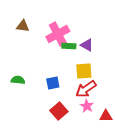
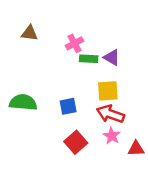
pink cross: (58, 34) -> (74, 43), size x0.6
green semicircle: (18, 80) -> (23, 102), size x1.5
red arrow: (86, 89) -> (110, 114), turned 55

